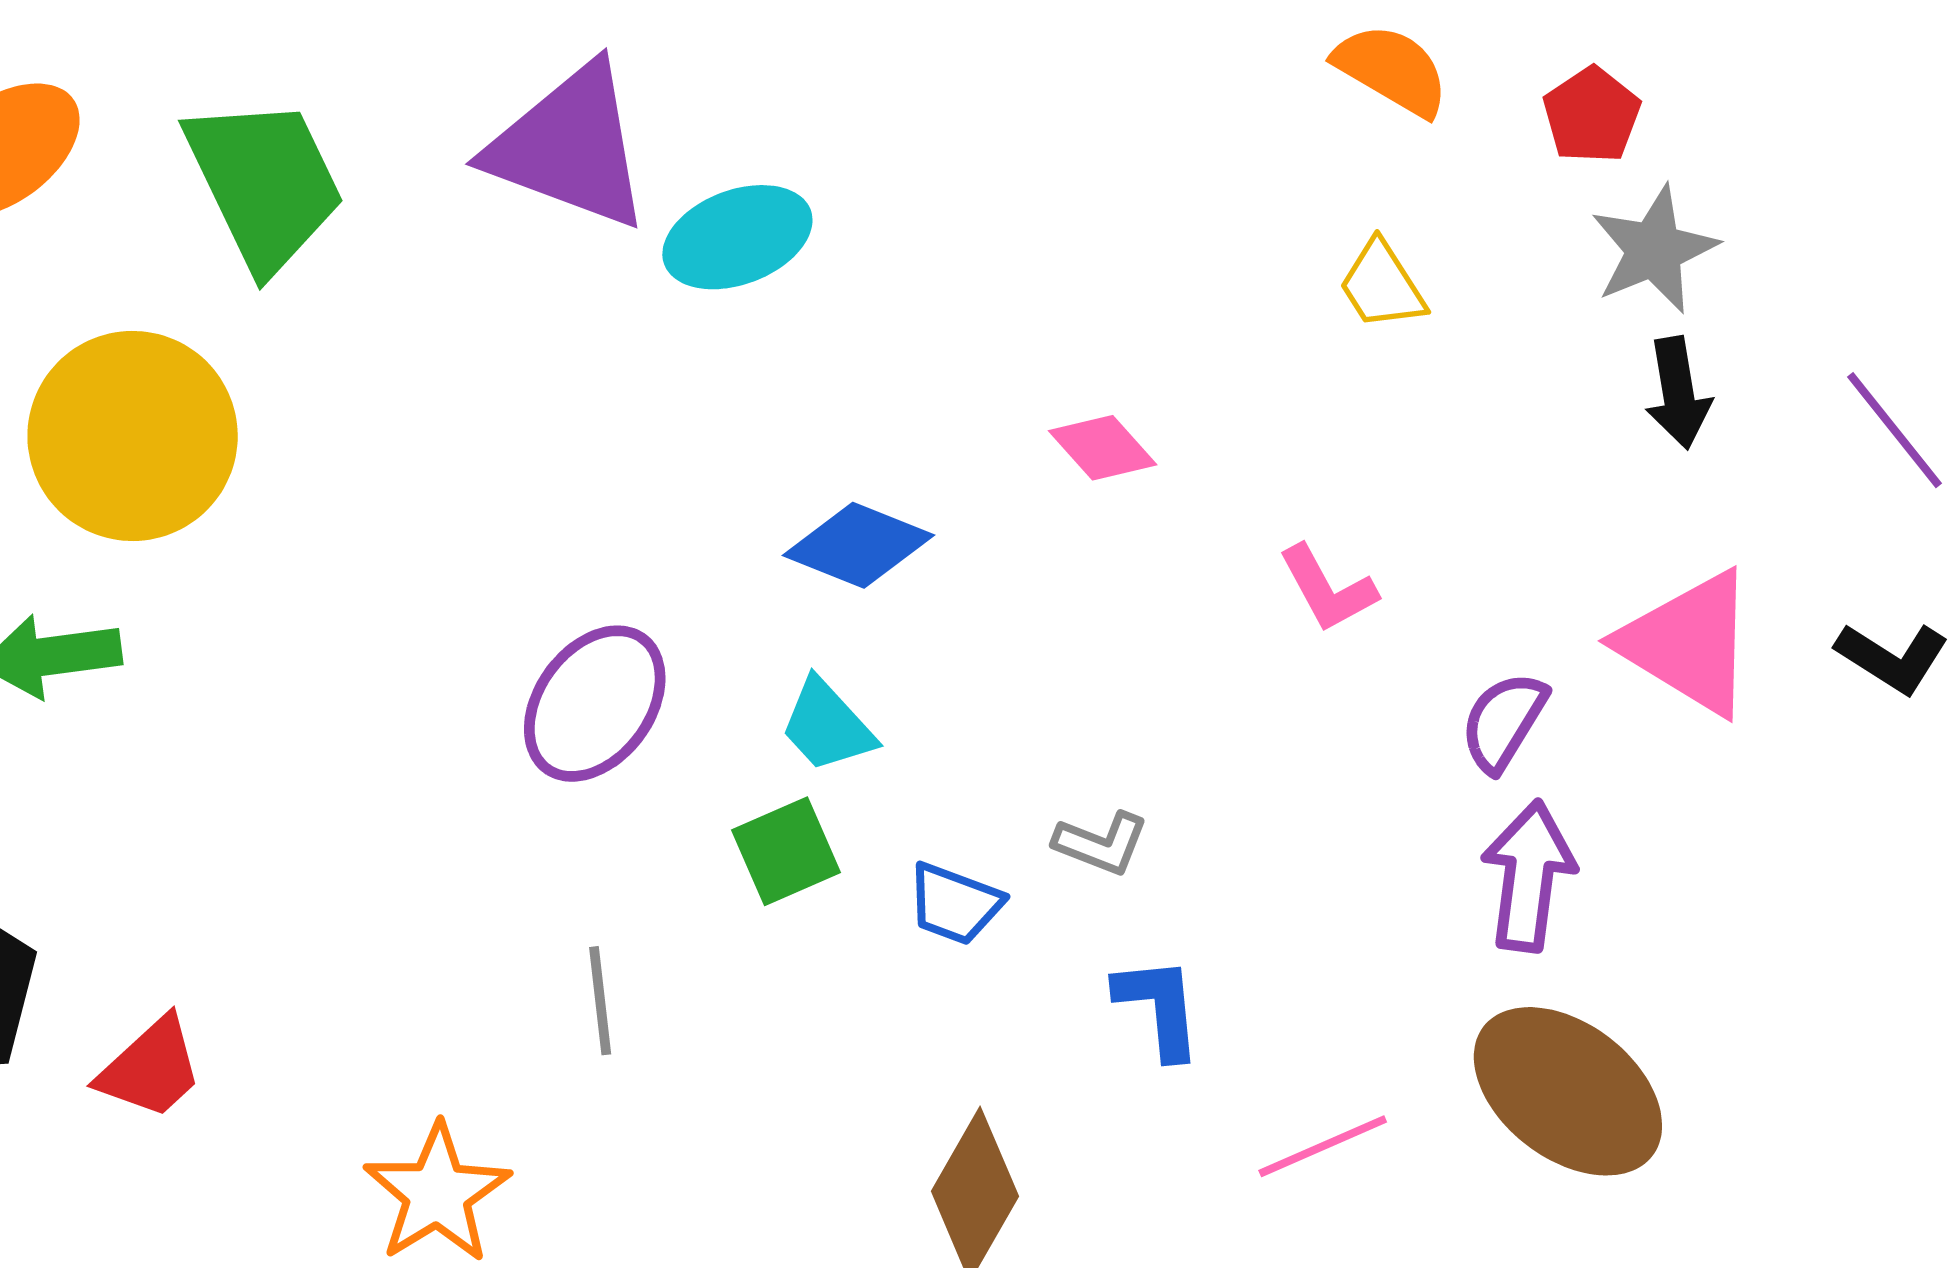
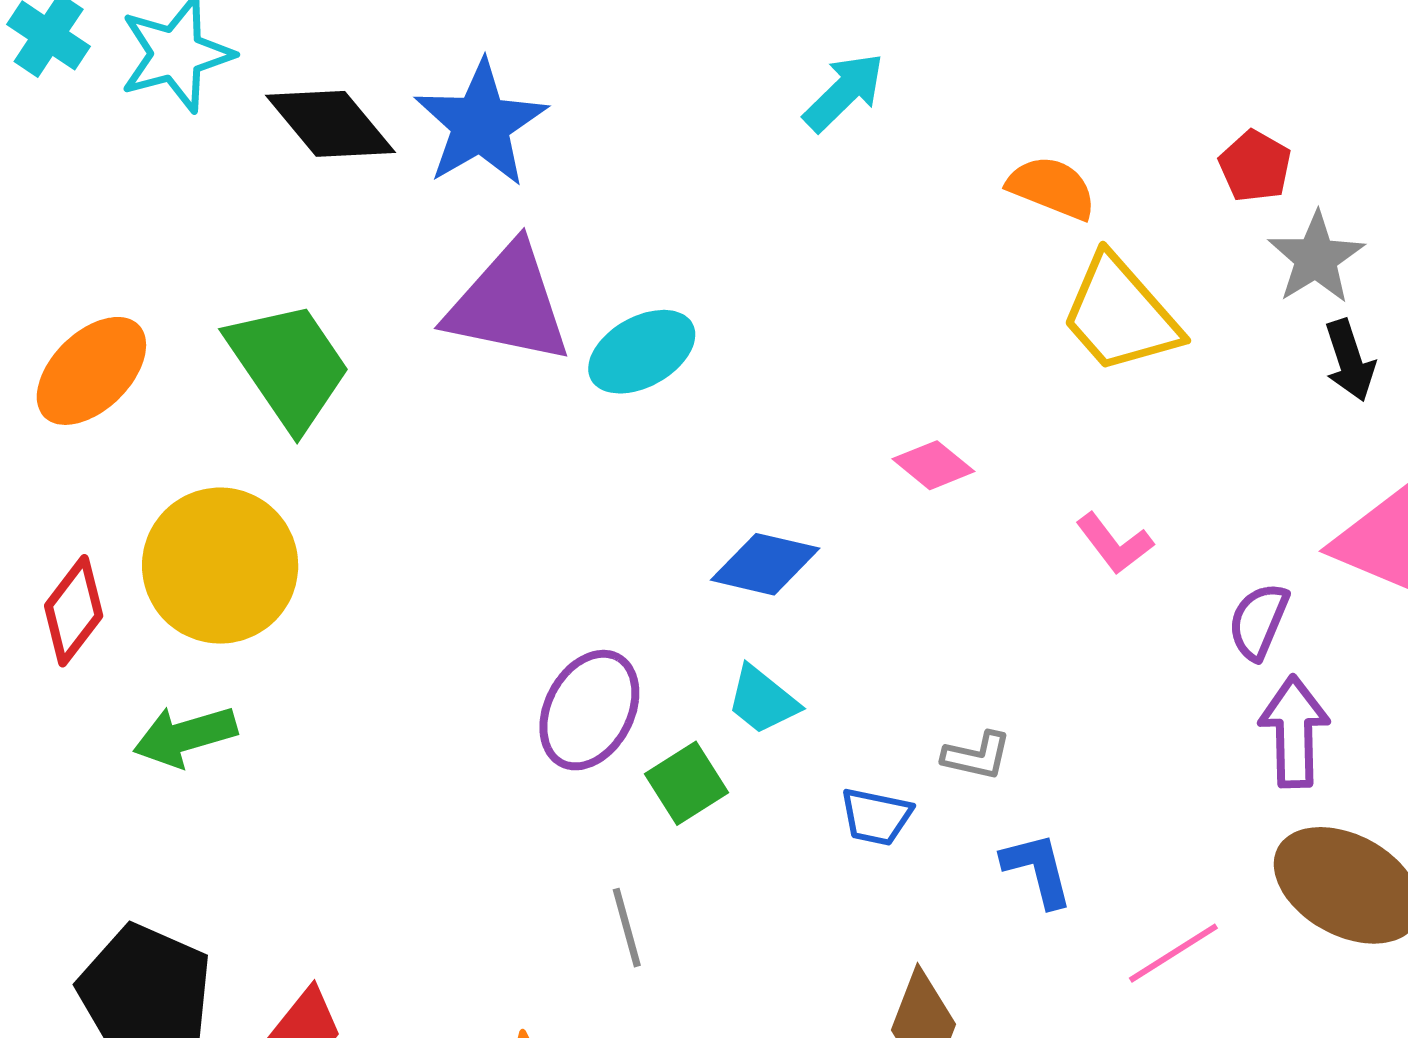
orange semicircle: (1392, 70) -> (1052, 188), moved
yellow trapezoid: (1382, 285) -> (1120, 315), size x1.8
green square: (786, 851) -> (686, 783), moved

